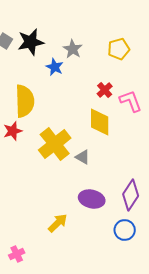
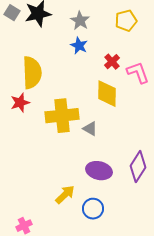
blue star: (55, 67) -> (79, 46), moved
yellow cross: (55, 144) -> (62, 116), turned 32
blue circle: (125, 230) -> (93, 209), moved

